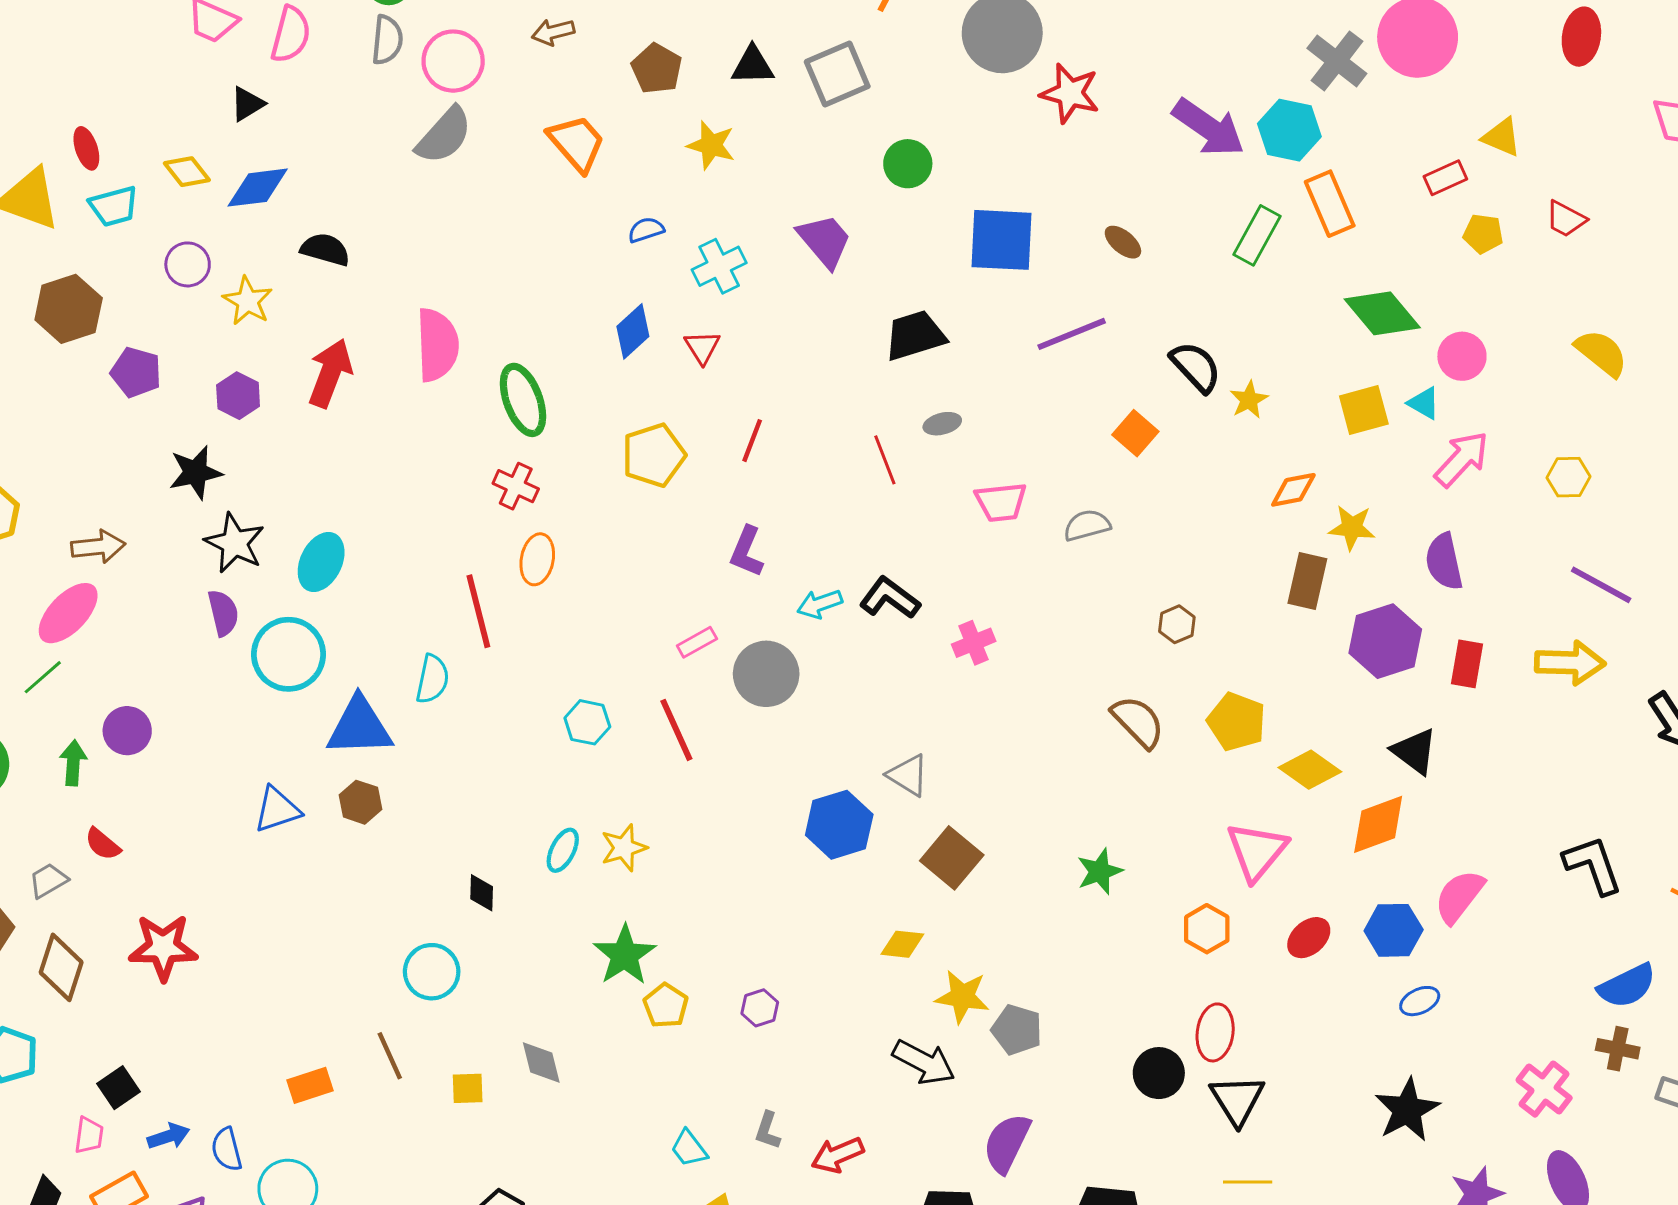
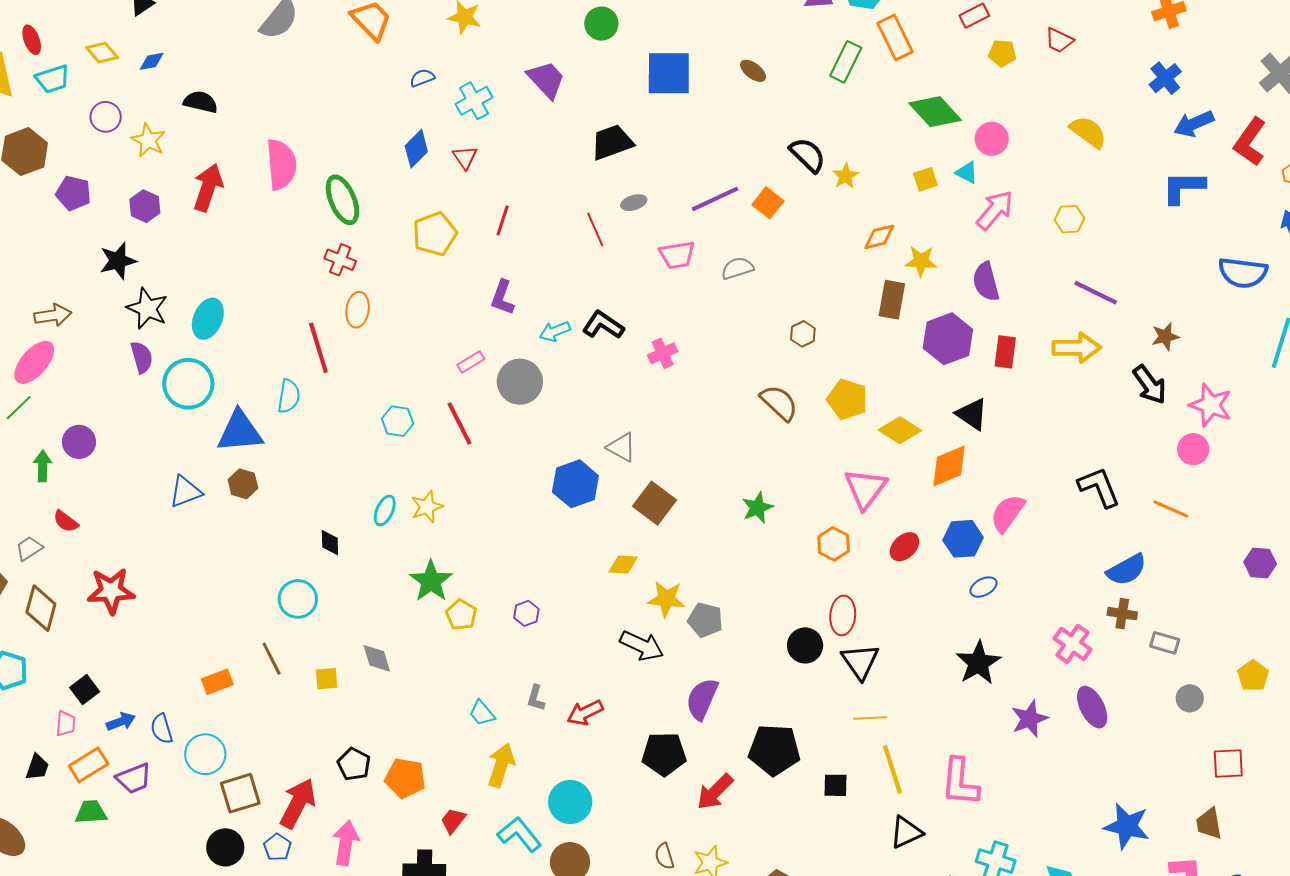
blue diamond: (258, 188) -> (152, 61), size x0.6
purple line: (1072, 334) -> (715, 199), moved
yellow square: (1364, 410) -> (925, 179), size x0.7

